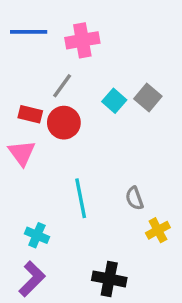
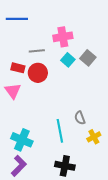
pink cross: (82, 40) -> (63, 37), moved
gray line: (62, 86) -> (37, 51), turned 49
cyan line: (81, 198) -> (60, 131), moved
cyan cross: (37, 235) -> (22, 140), size x1.5

